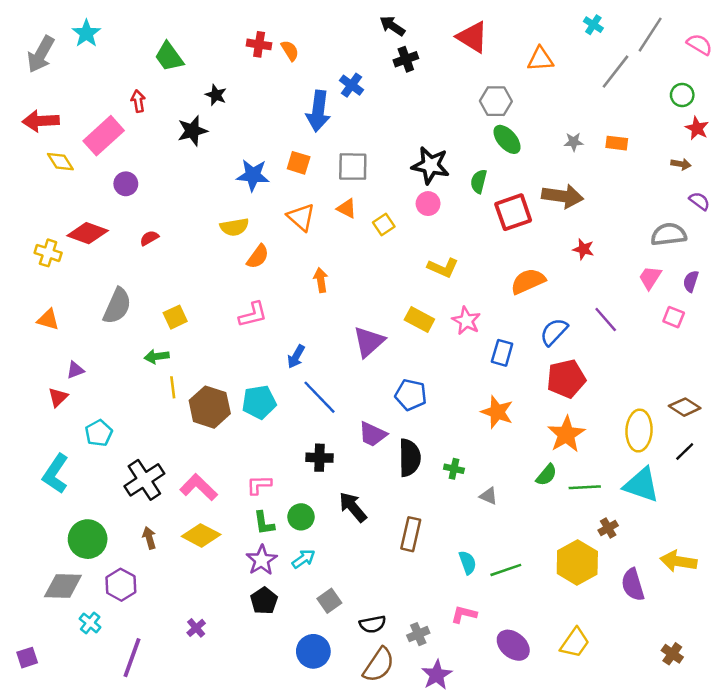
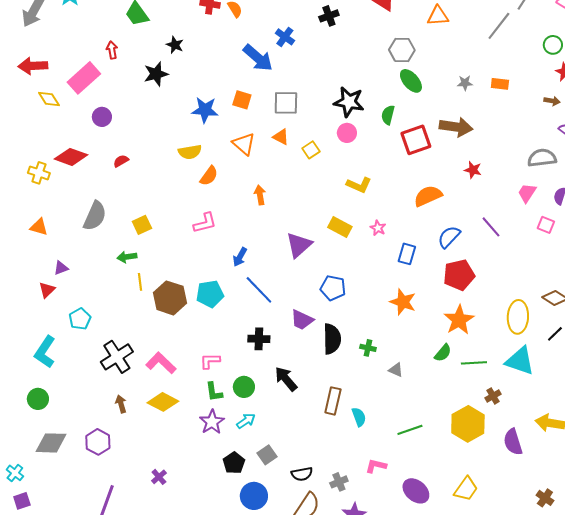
blue arrow: (318, 111) -> (258, 58), turned -56
pink star: (466, 321) -> (378, 228), size x0.7
green circle: (88, 539) -> (38, 399), moved, size x0.7
cyan semicircle: (468, 563) -> (359, 417), moved
black pentagon: (264, 601) -> (234, 463), moved
cyan cross: (90, 623) -> (15, 473), moved

